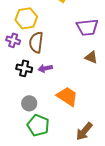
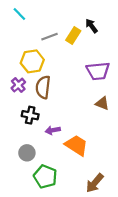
purple cross: (13, 40) -> (18, 85), turned 32
purple arrow: (45, 68) -> (53, 130), moved
gray circle: (29, 103) -> (27, 153), moved

